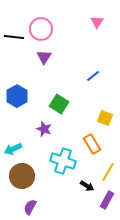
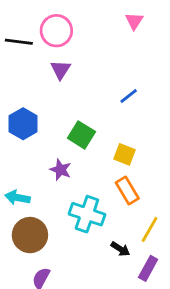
yellow square: (105, 118) -> (124, 154), moved
cyan arrow: (13, 149) -> (17, 197), turned 36

